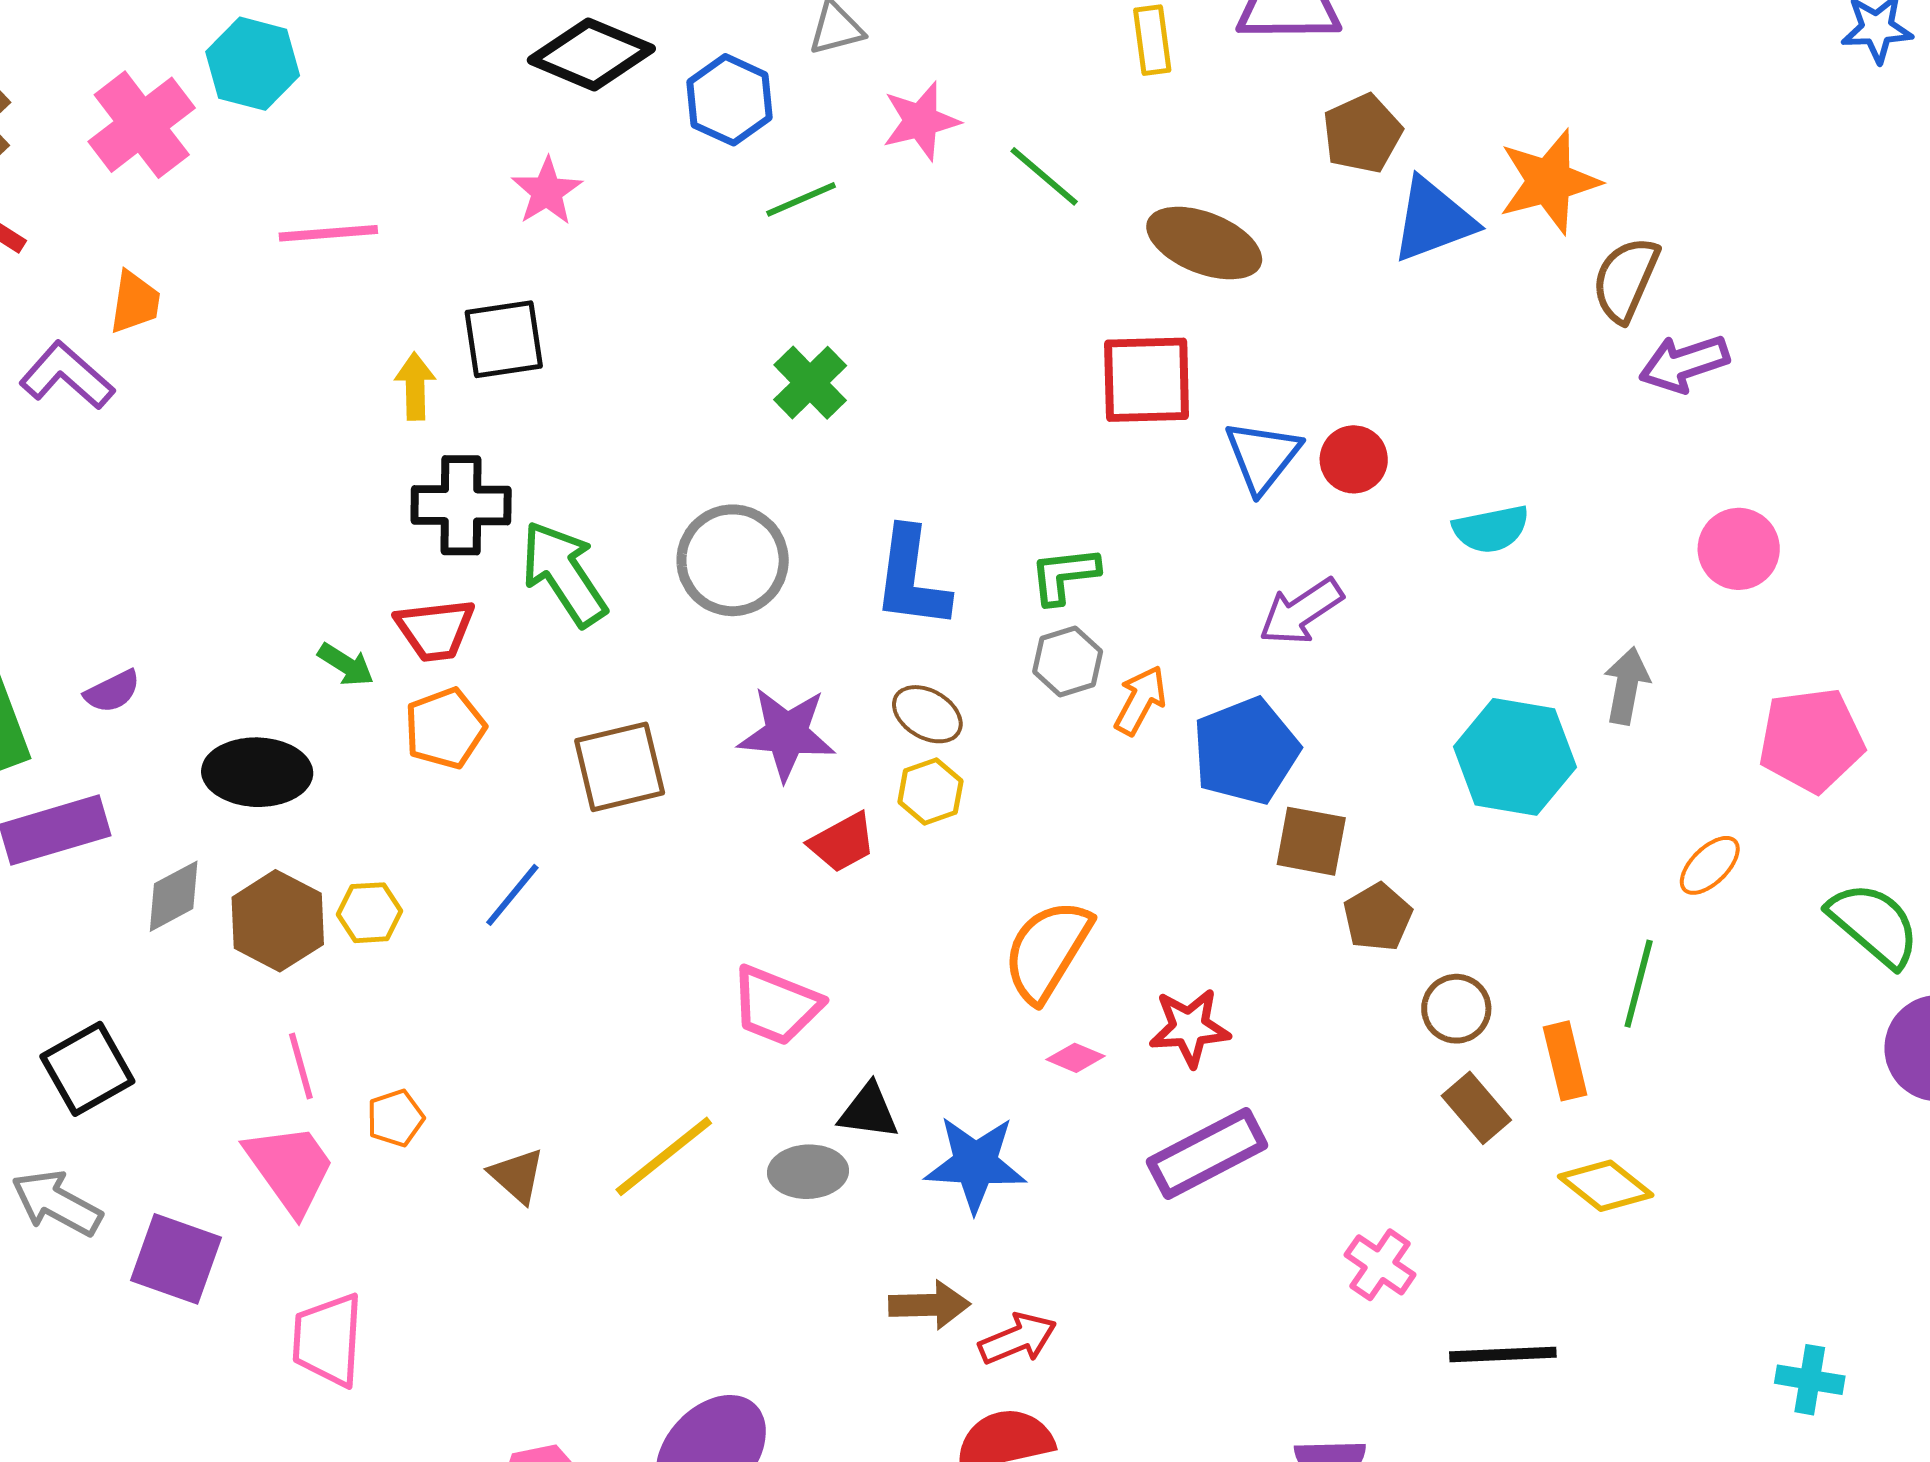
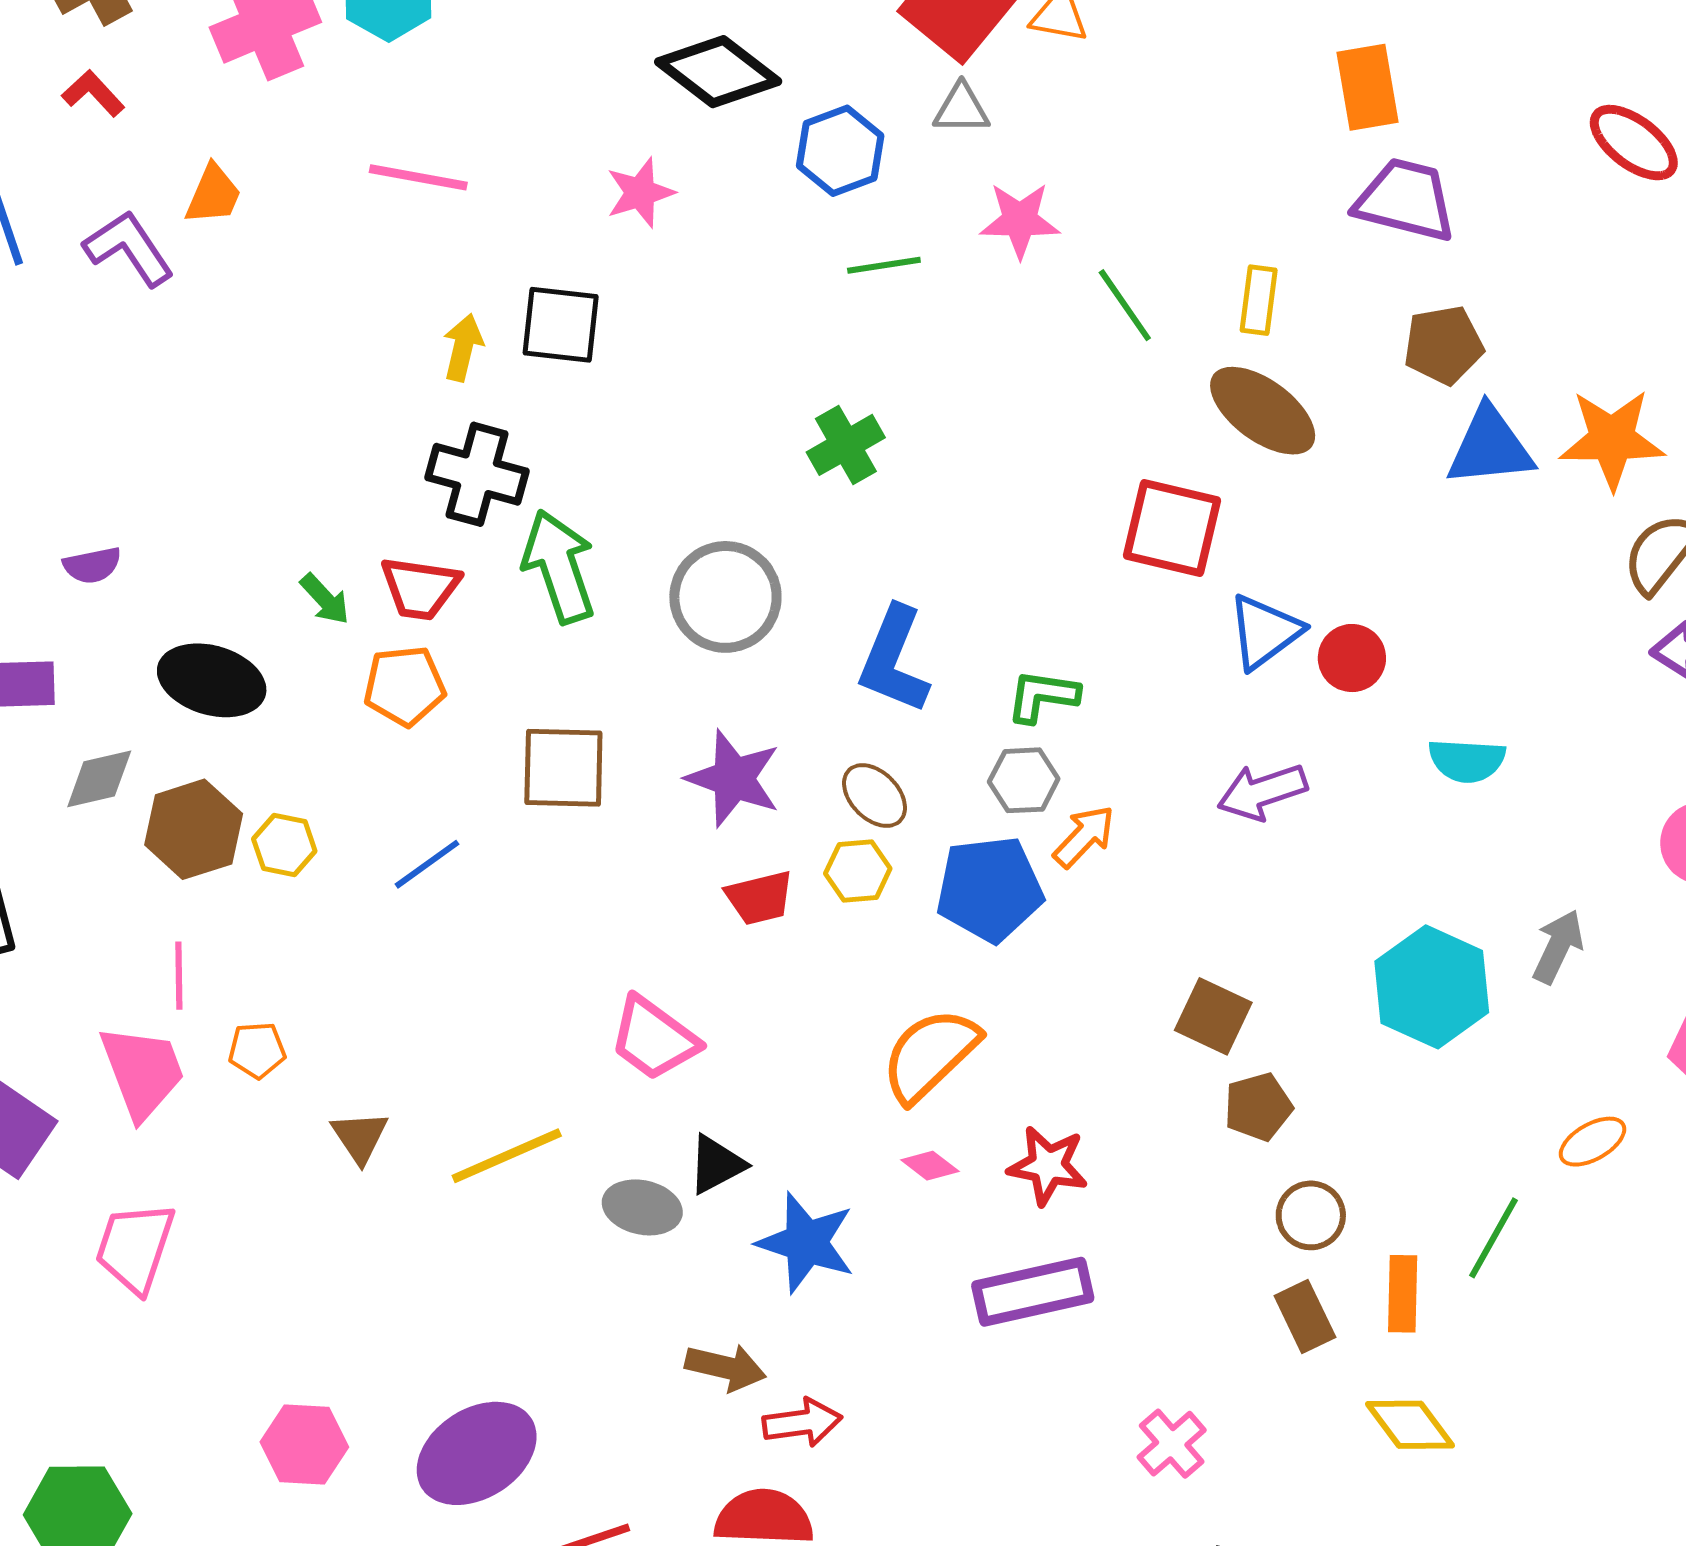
yellow rectangle: (1152, 40) -> (1259, 300), moved
blue pentagon: (1246, 751) -> (990, 889), moved
black triangle: (869, 1111) -> (716, 1164), turned -50

